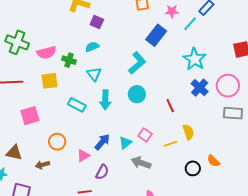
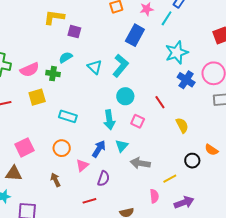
cyan semicircle: (92, 47) -> (66, 57), moved
cyan star: (195, 59) -> (177, 53), turned 30
cyan triangle: (94, 74) -> (95, 67), moved
cyan arrow: (105, 100) -> (109, 120), moved
pink square: (30, 116) -> (24, 147), moved
pink square: (145, 135) -> (138, 121), moved
orange circle: (57, 142) -> (62, 148), moved
yellow line: (170, 144) -> (170, 179), moved
brown arrow: (42, 165) -> (55, 180), moved, turned 88

